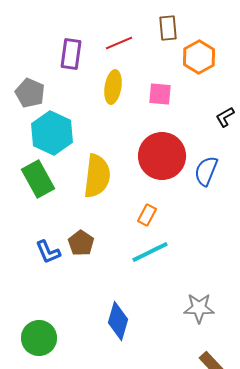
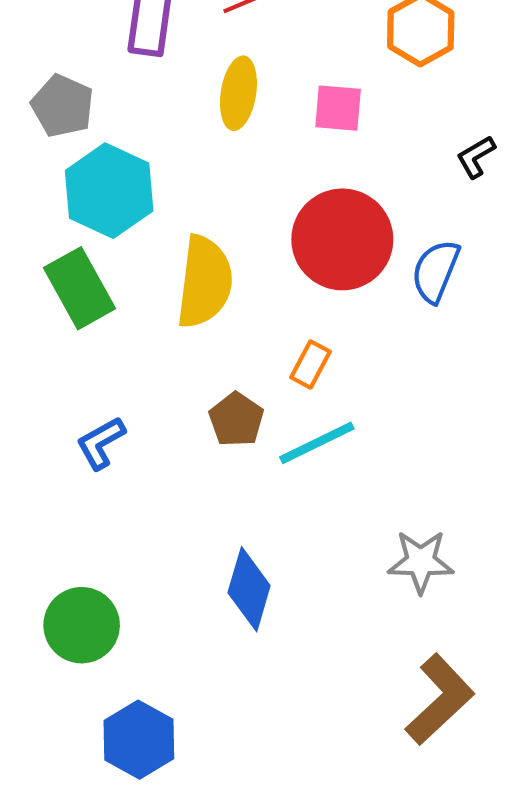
brown pentagon: (81, 243) -> (236, 420), moved
blue L-shape: (48, 252) -> (101, 443), turned 84

